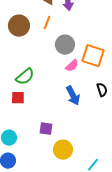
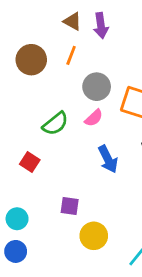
pink semicircle: (72, 66) -> (94, 118), moved
green semicircle: (25, 77) -> (55, 124), moved
red square: (18, 98) -> (30, 162), turned 32

